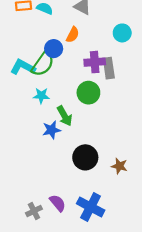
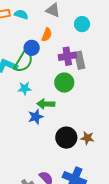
cyan circle: (122, 33) -> (82, 24), moved
green arrow: (65, 116) -> (46, 104), turned 126
brown star: (119, 166) -> (87, 138), moved

